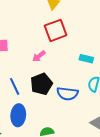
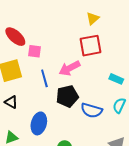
pink arrow: (39, 56) -> (70, 68), size x1.5
blue line: (15, 86) -> (44, 78), moved

